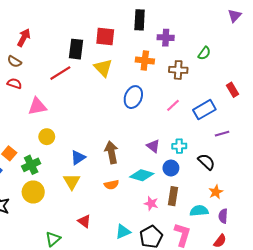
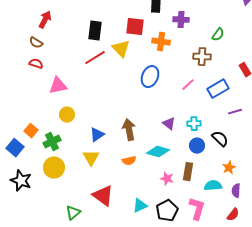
red square: (105, 37) -> (135, 27), moved
brown cross: (178, 70) -> (202, 57), moved
red line: (60, 73) -> (95, 58), moved
blue circle: (171, 168) -> (197, 146), moved
red triangle: (84, 221) -> (103, 196), size x1.6

